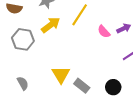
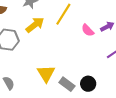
black circle: (113, 87) -> (88, 84), moved

